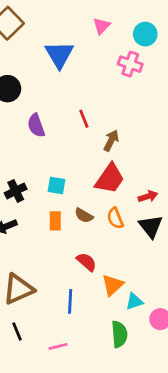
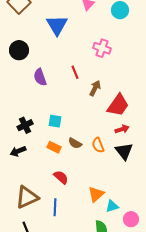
pink cross: (130, 64) -> (102, 48), moved
red trapezoid: (110, 179) -> (118, 105), moved
orange rectangle: (55, 221) -> (54, 147), turned -64
red semicircle: (87, 262) -> (61, 177), moved
blue line: (70, 301) -> (55, 207), moved

